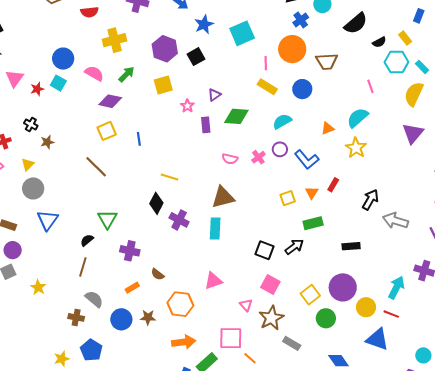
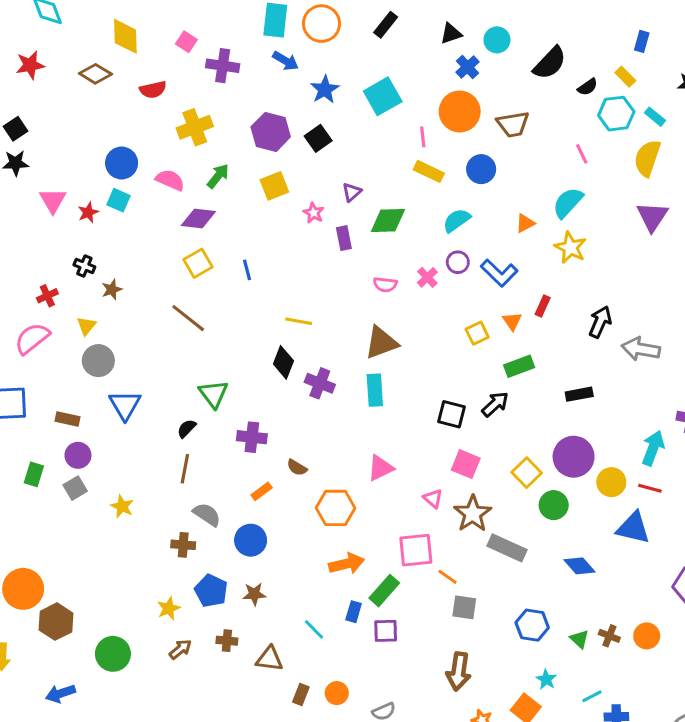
brown star: (148, 317) -> (254, 594), moved
gray rectangle: (292, 343) -> (507, 548), size x1.4

